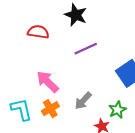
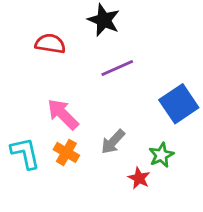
orange cross: (50, 109) -> (66, 152), turned -30

